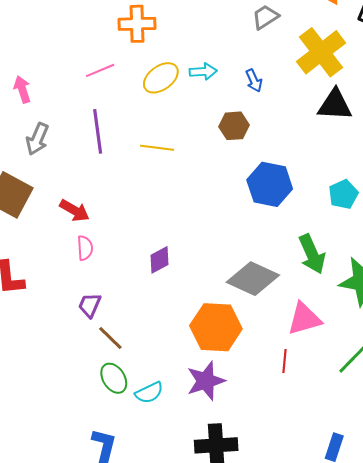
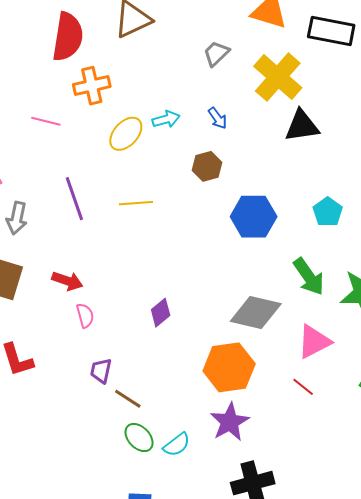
pink line: (100, 70) -> (46, 121), moved, turned 48
red line: (285, 361) -> (303, 387), turned -45

